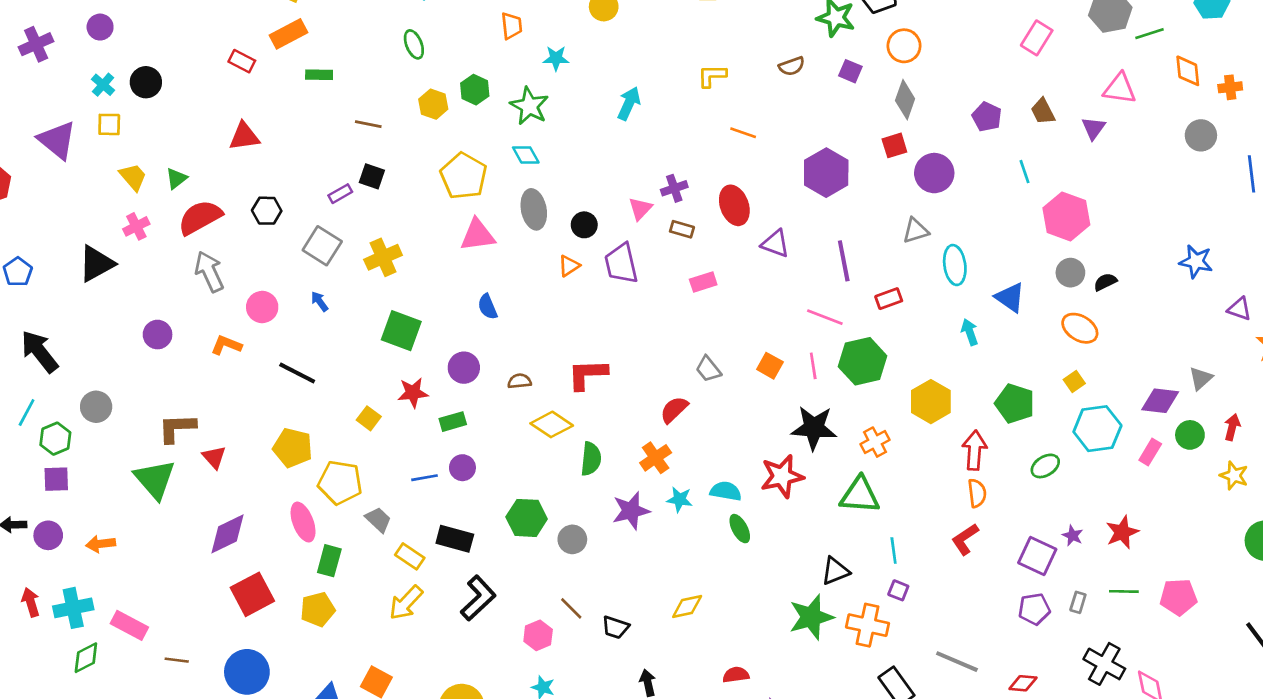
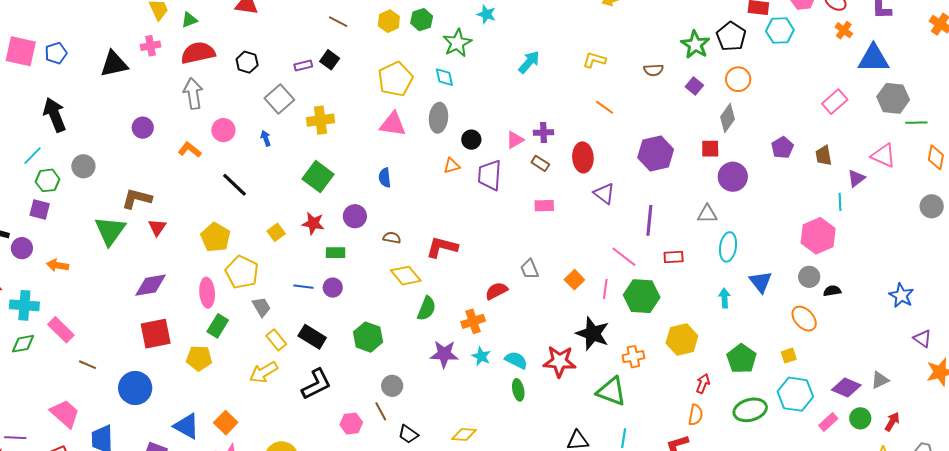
cyan line: (1024, 172) -> (840, 202), moved
red arrow: (975, 450) -> (703, 384), size x0.7
green ellipse: (1045, 466) -> (750, 410), size x1.5
gray circle: (572, 539) -> (392, 386), moved

